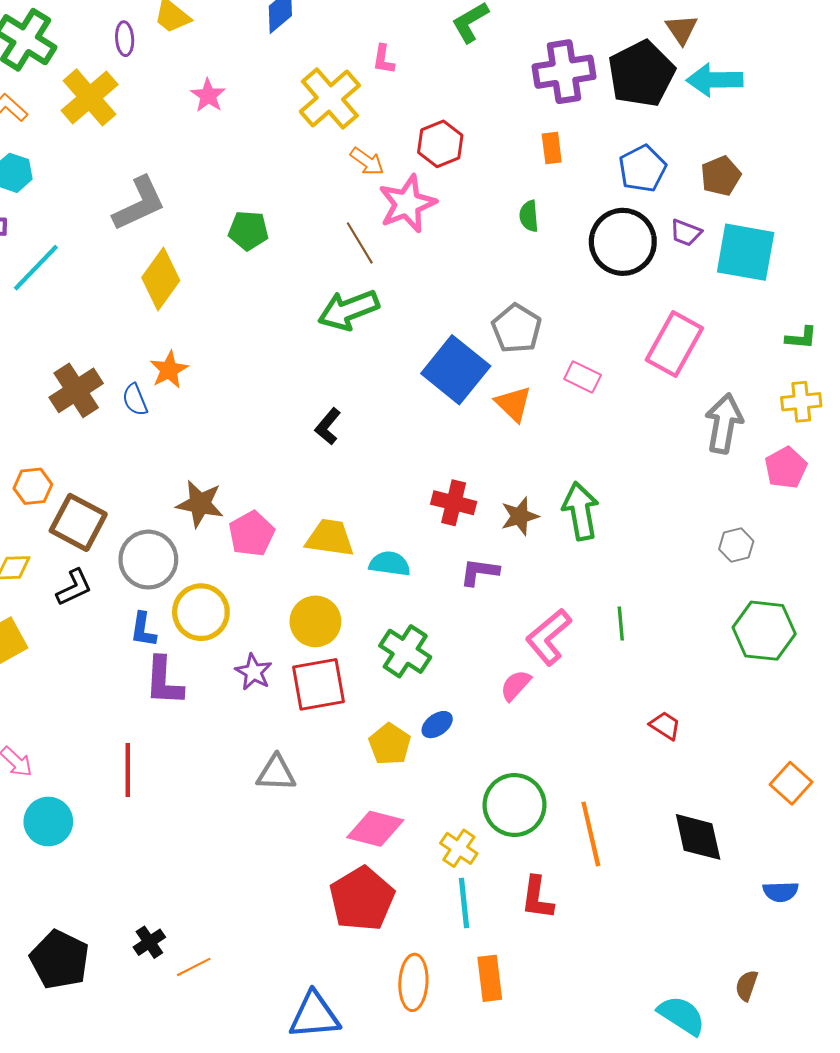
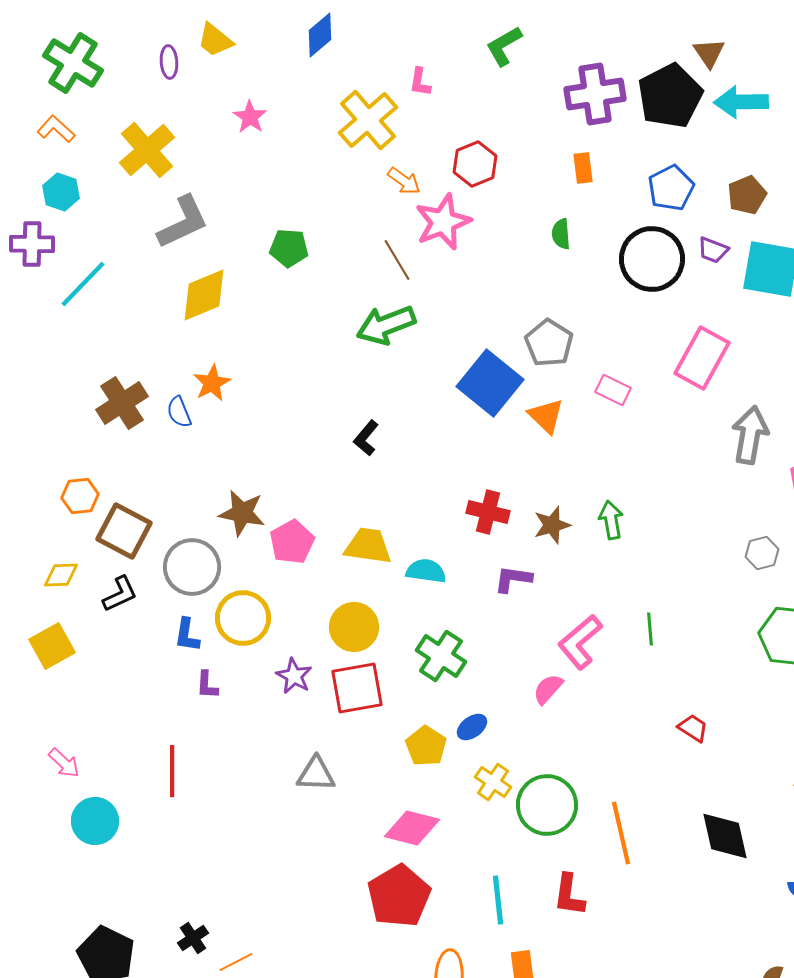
yellow cross: (90, 97) -> (147, 150), moved
yellow diamond: (161, 279) -> (204, 295), turned 32
green arrow: (581, 511) -> (611, 520), size x0.7
purple L-shape: (164, 681) -> (207, 685), size x0.6
yellow cross: (459, 848) -> (493, 782), moved

